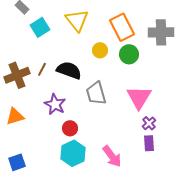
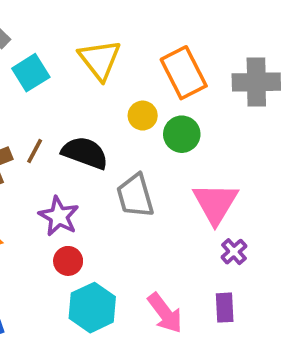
green circle: (129, 54) -> (182, 134), moved
red circle: (70, 128) -> (68, 261), moved
purple rectangle: (149, 143) -> (225, 308), moved

